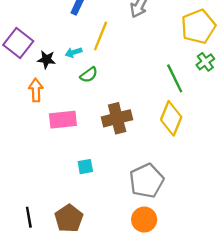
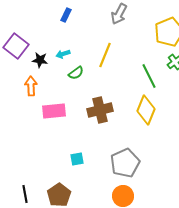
yellow line: (101, 36) -> (105, 55), moved
cyan square: (85, 167) -> (77, 159), moved

